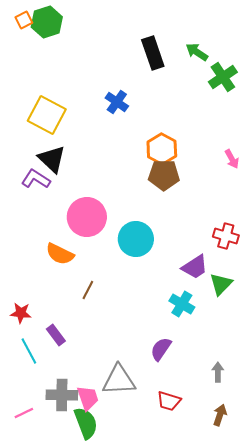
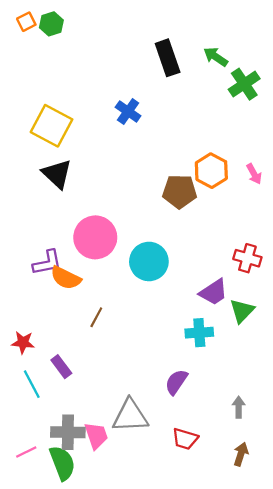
green hexagon: (47, 22) -> (51, 24), size x0.7
orange hexagon: (162, 149) -> (211, 171), moved
purple L-shape: (36, 179) -> (47, 263), moved, turned 136
cyan cross: (182, 304) -> (199, 333), turned -35
green semicircle: (86, 423) -> (62, 463), moved

